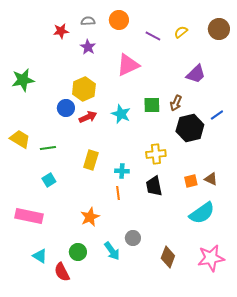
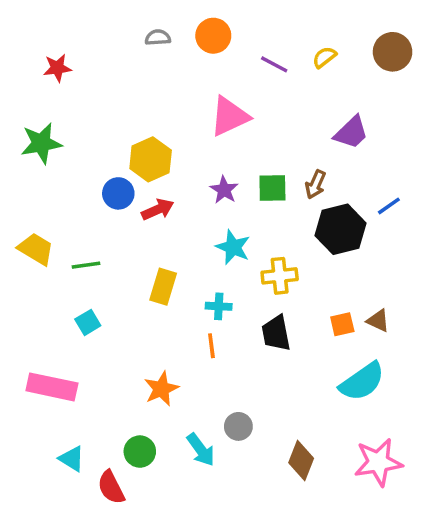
red star: (61, 31) -> (57, 68), moved
purple star: (88, 47) -> (224, 190), moved
cyan star: (121, 114) -> (233, 247), moved

